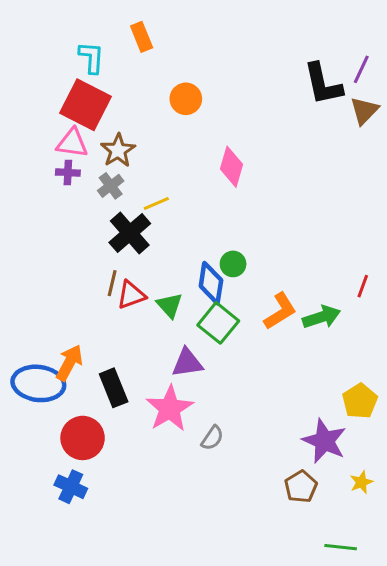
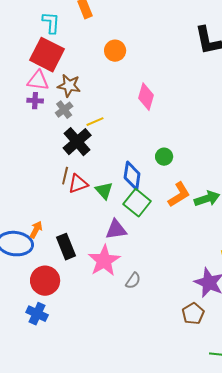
brown star: (118, 150) -> (69, 86), turned -30
green circle: (233, 264) -> (164, 157), moved
orange arrow: (69, 363) -> (36, 230), size x0.7

